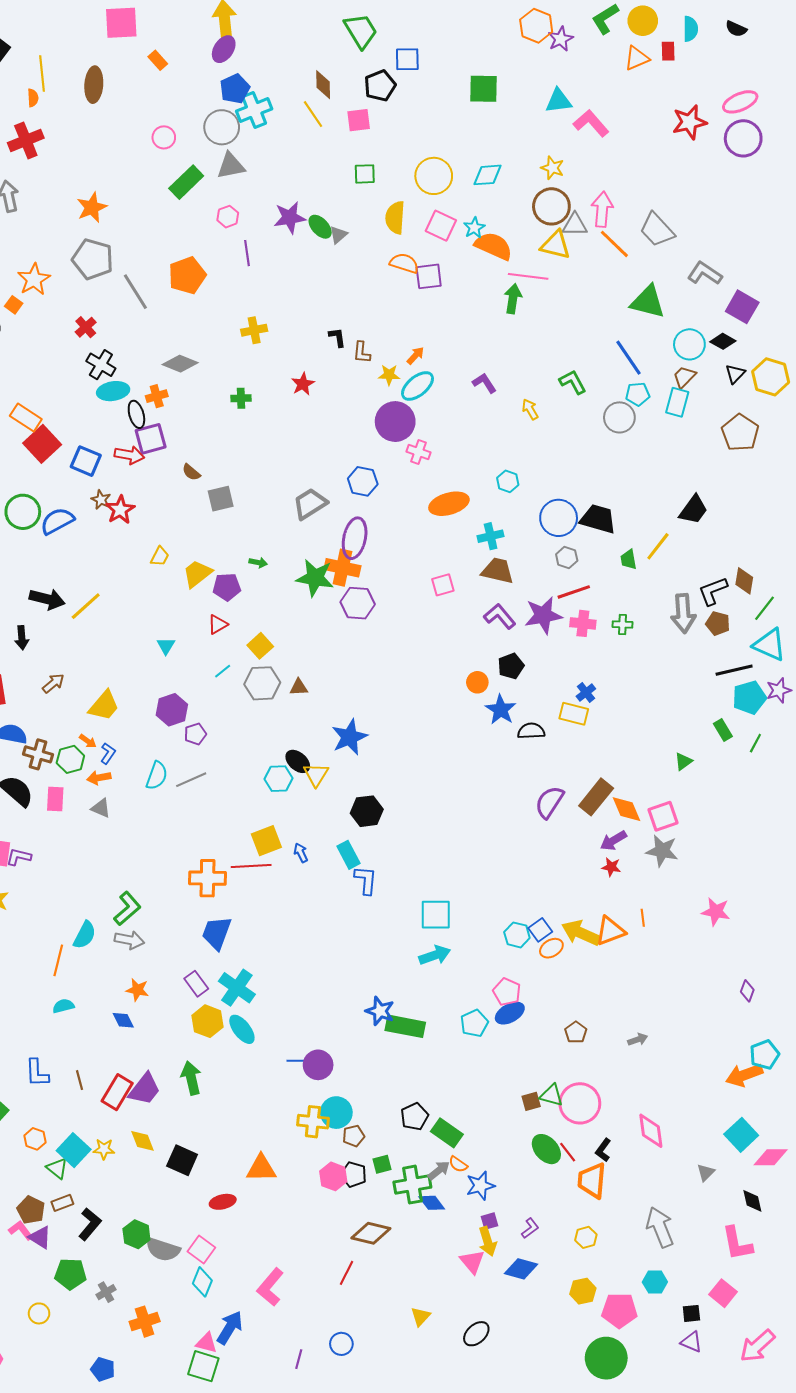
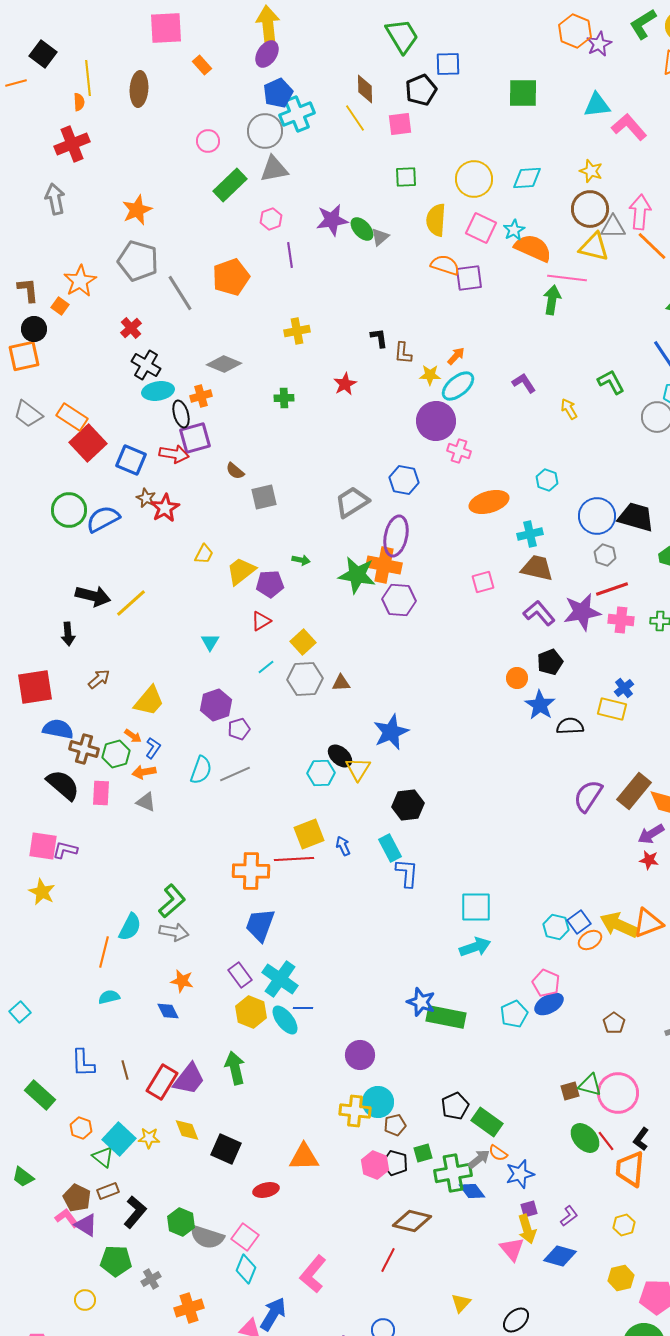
blue line: (297, 1061) -> (303, 1008), moved

